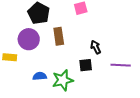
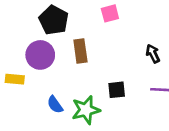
black arrow: (96, 47) -> (153, 54), moved
blue semicircle: (40, 76) -> (55, 105), turned -120

